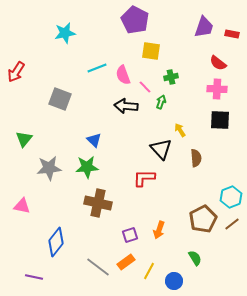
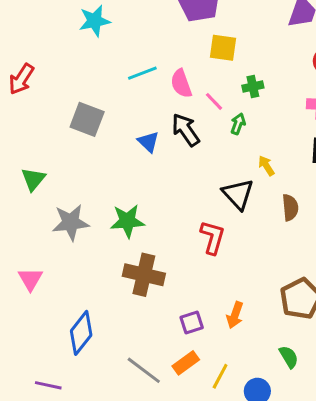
black arrow: (126, 106) -> (186, 130), turned 50
blue triangle: (94, 140) -> (148, 142), moved
red L-shape: (144, 178) -> (213, 237), turned 105
pink triangle: (22, 206) -> (30, 279), turned 48

